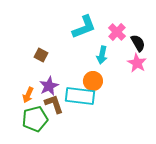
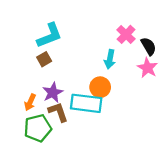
cyan L-shape: (84, 27) -> (50, 36), moved
brown square: (41, 55) -> (44, 59), turned 32

